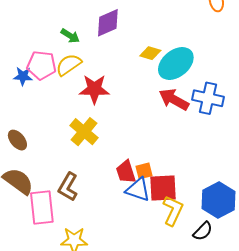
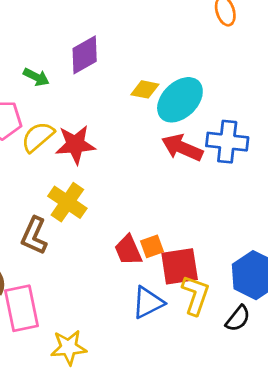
yellow semicircle: (69, 65) -> (38, 137), moved
brown L-shape: (68, 187) -> (34, 236), moved
blue triangle: (138, 190) -> (148, 303), moved, turned -40

